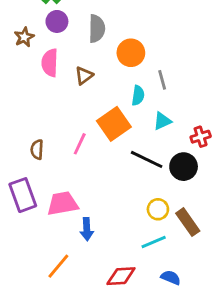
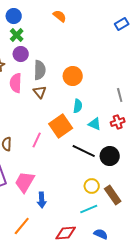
gray semicircle: (97, 29) -> (40, 70), moved
brown triangle: (84, 76) -> (40, 92), turned -32
gray line: (162, 80) -> (120, 95), moved
cyan triangle: (162, 121) -> (95, 124), turned 48
red cross: (201, 137) -> (118, 122), moved
pink trapezoid: (63, 204) -> (25, 182), turned -50

